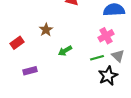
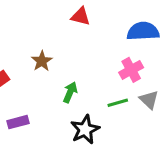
green arrow: (65, 51) -> (70, 92), turned 144
black star: (108, 76) -> (85, 129), moved

